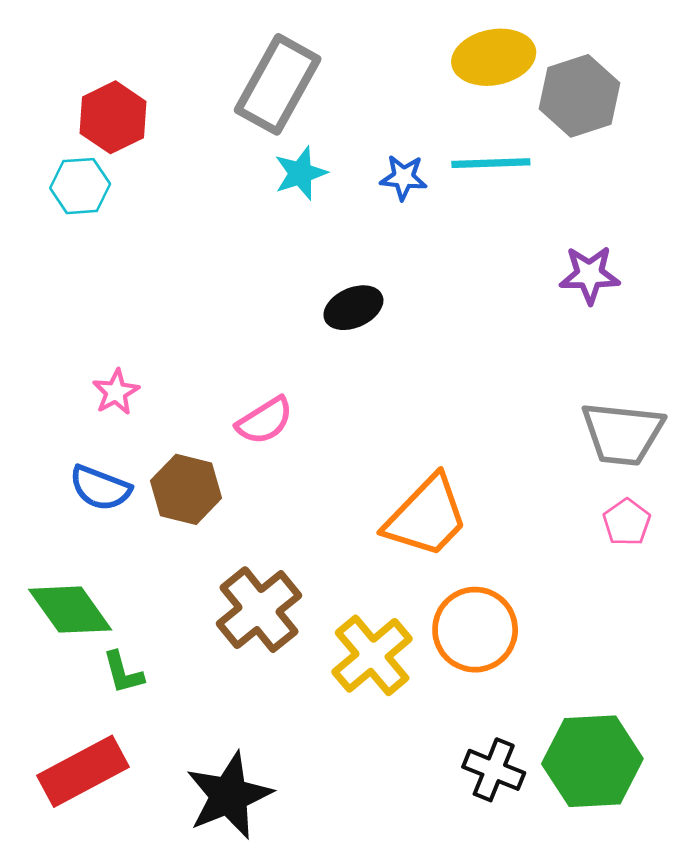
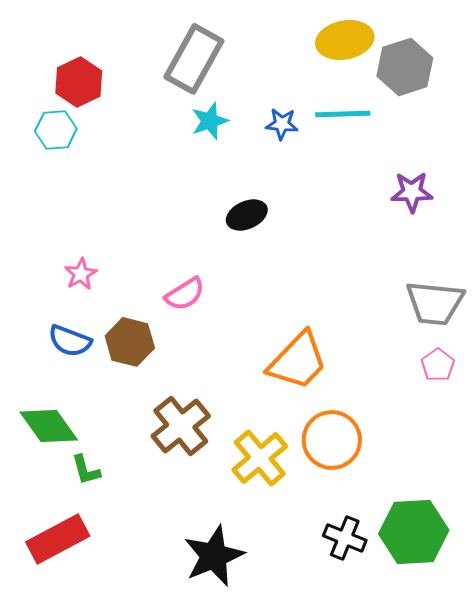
black star: (229, 796) -> (214, 556), moved

